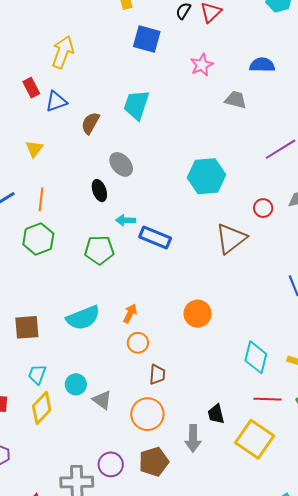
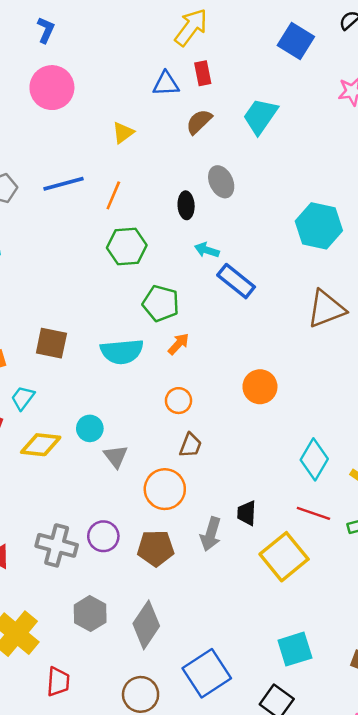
red rectangle: (31, 88) -> (203, 73), moved
green hexagon: (38, 239) -> (127, 247), moved
green pentagon: (99, 250) -> (161, 303), moved
orange arrow: (130, 314) -> (178, 344), moved
cyan trapezoid: (37, 374) -> (23, 398), moved
yellow diamond: (42, 408) -> (41, 445), turned 36

